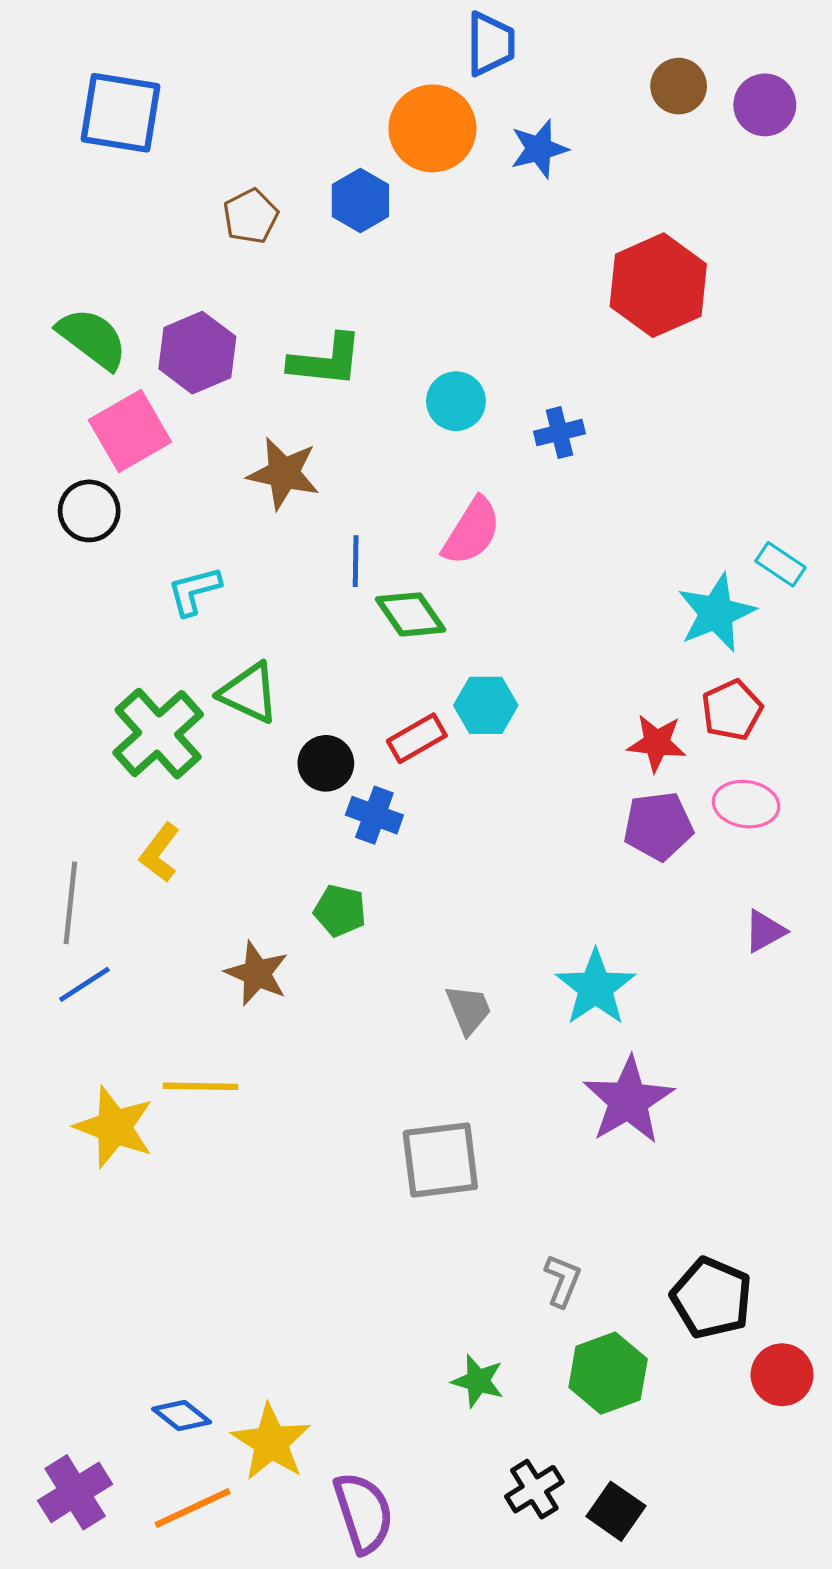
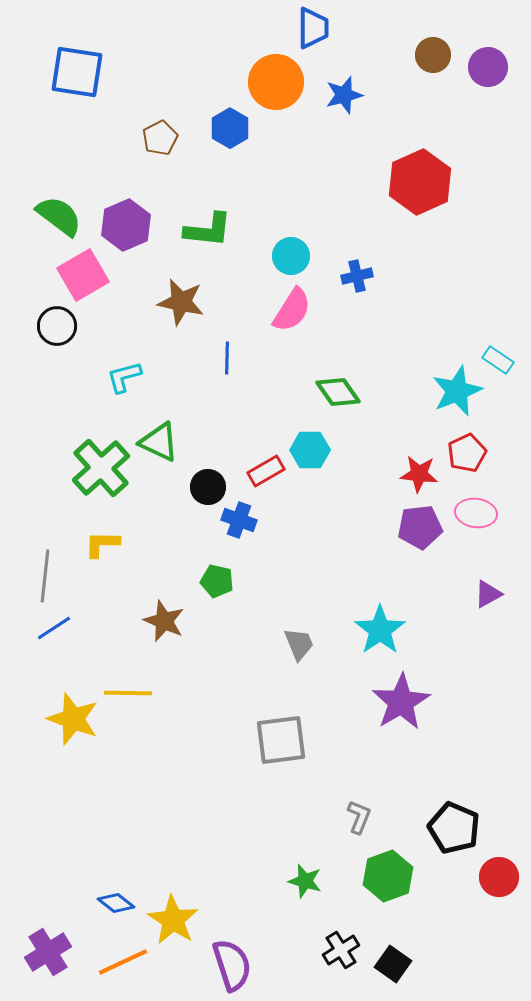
pink semicircle: (472, 531) -> (292, 310), moved
green diamond: (411, 614) -> (338, 392), moved
yellow L-shape: (160, 853) -> (102, 544), turned 54

